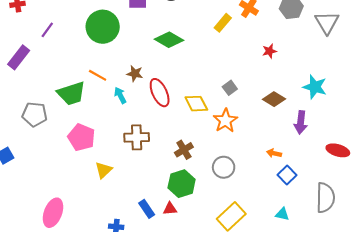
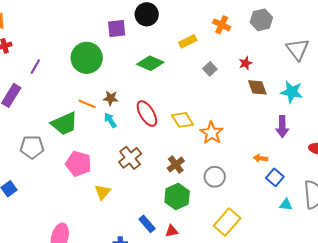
yellow rectangle: (223, 23) -> (188, 41), moved, turned 30
gray triangle: (327, 23) -> (298, 49), moved
brown star: (135, 74) -> (111, 98), moved
gray square: (230, 88) -> (210, 69), moved
brown diamond: (274, 99) -> (257, 87), moved, turned 45
brown cross: (137, 137) -> (130, 158), turned -30
red triangle: (170, 209) -> (172, 231), moved
cyan triangle: (282, 214) -> (286, 205), moved

